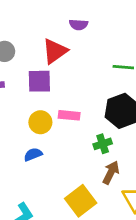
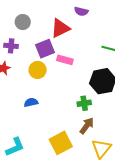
purple square: (39, 81) -> (45, 49), turned -30
pink rectangle: (69, 115) -> (65, 60), moved
yellow circle: (40, 122) -> (38, 70), moved

